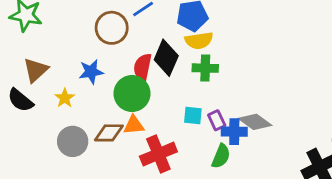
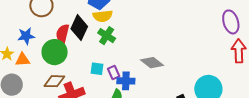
green cross: (205, 68) -> (107, 36), turned 30
gray diamond: (255, 122) -> (152, 63), moved
orange triangle: (134, 125) -> (23, 60), moved
brown diamond: (109, 133) -> (54, 81), moved

